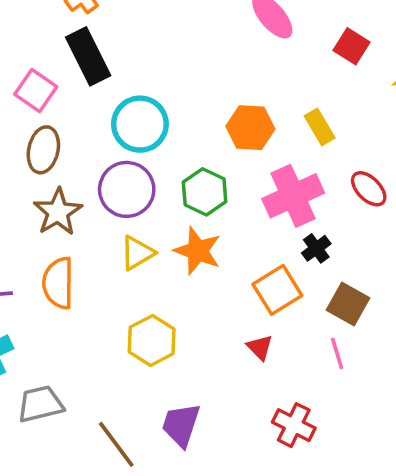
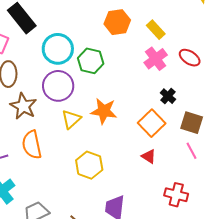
orange hexagon: (250, 128) -> (117, 22), moved
green hexagon: (205, 192) -> (91, 61), moved
pink cross: (293, 196) -> (156, 59), moved, size x0.7

